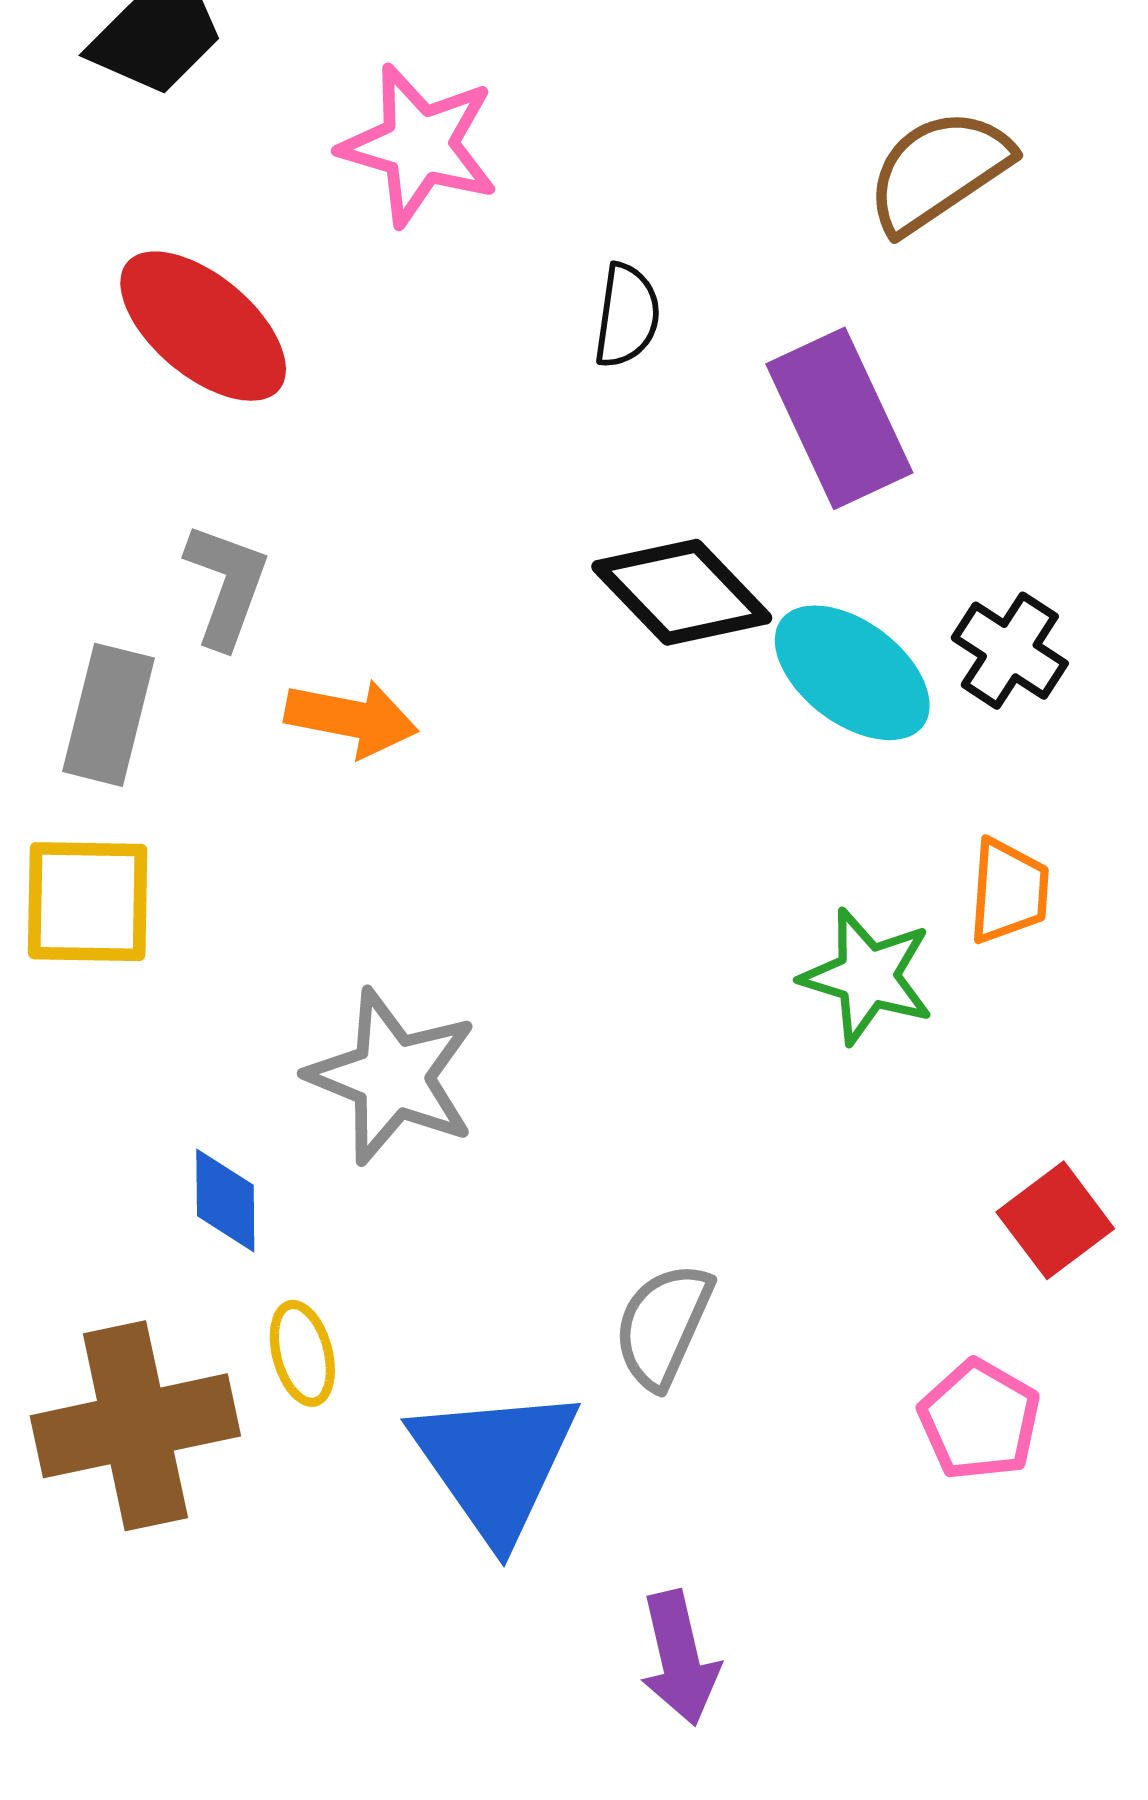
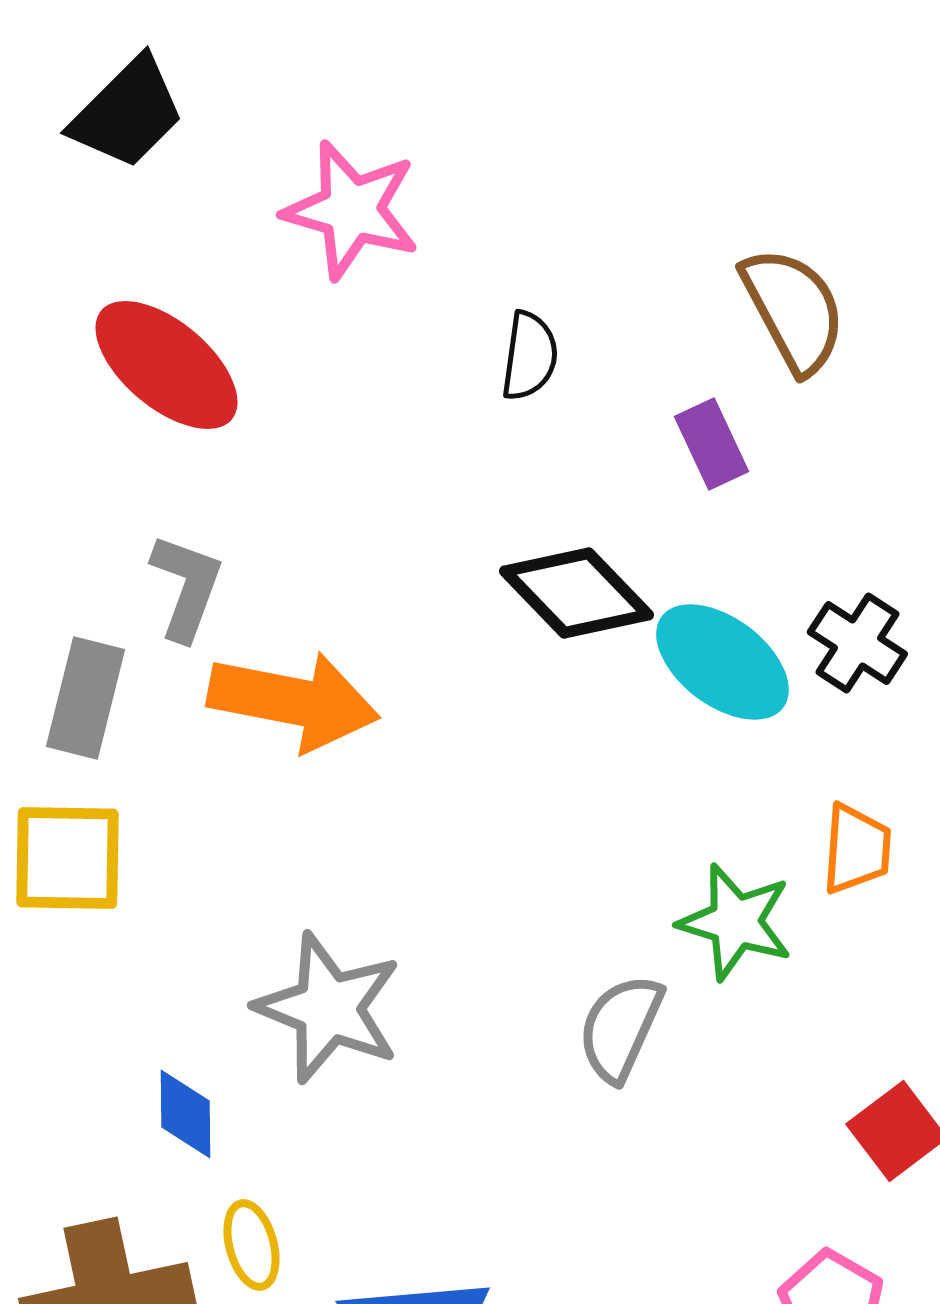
brown semicircle: (939, 171) -> (793, 310), moved, turned 96
purple rectangle: (839, 418) -> (711, 444), size x0.6
orange arrow: (351, 718) -> (293, 701), size x1.5
gray semicircle: (663, 1325) -> (620, 1028), moved

